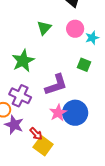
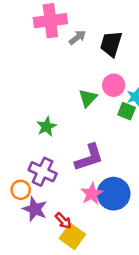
green triangle: (44, 28) -> (88, 98), moved
green star: (23, 61) -> (46, 127), size x0.7
green square: (84, 65) -> (127, 111), moved

